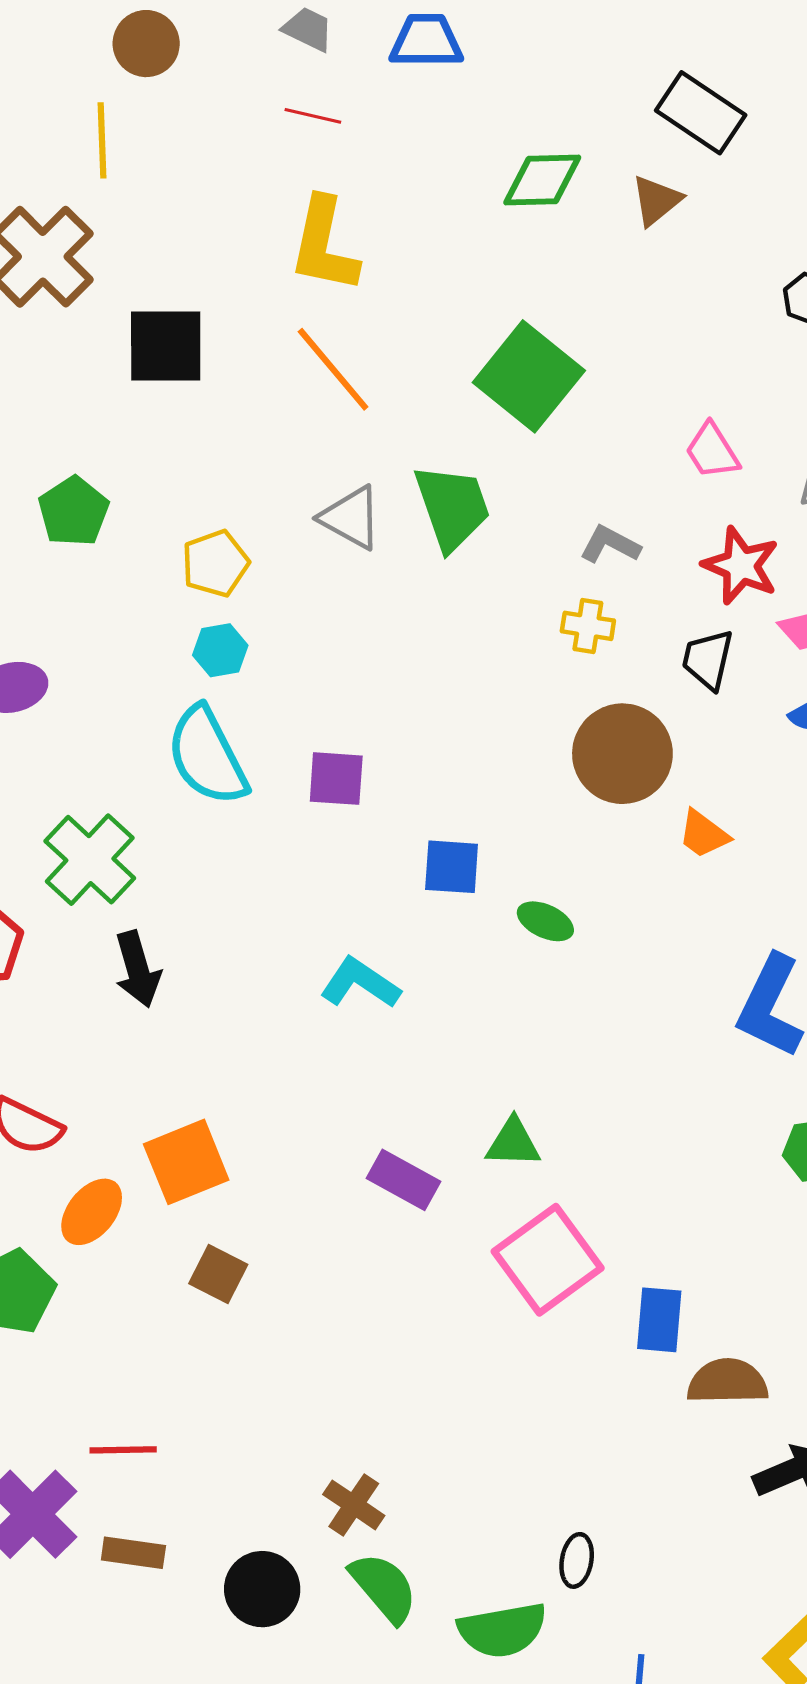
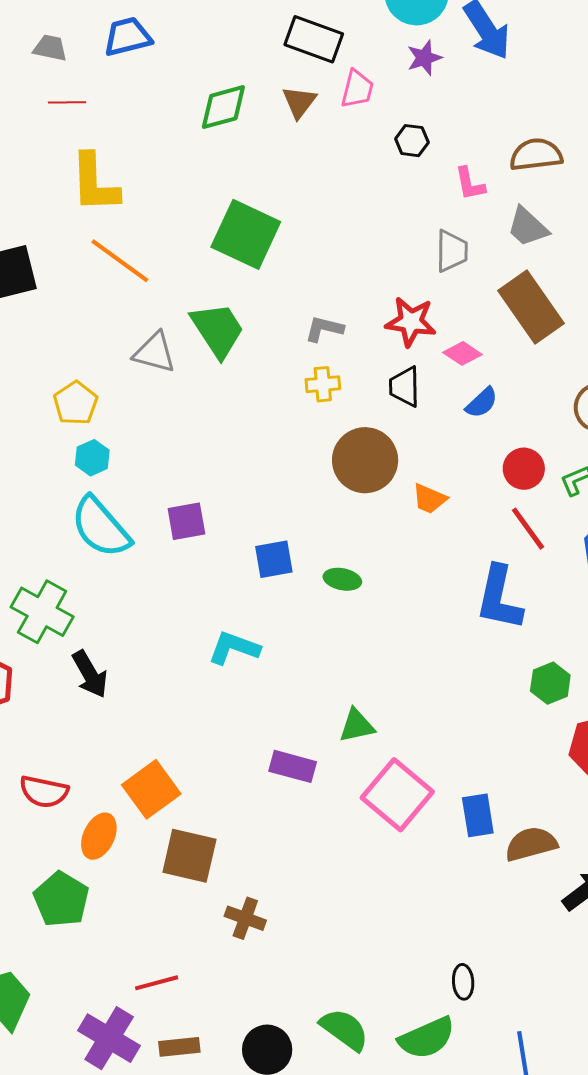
pink trapezoid: (712, 451) -> (357, 89), moved, turned -120
brown square: (218, 1274) -> (189, 856), size x1.5
brown cross: (354, 1505) -> (245, 918), moved

